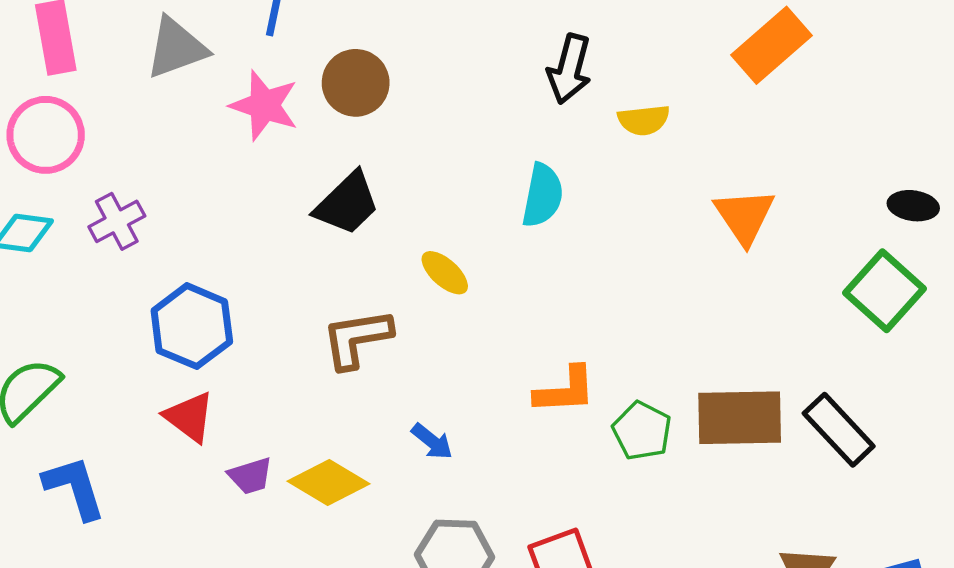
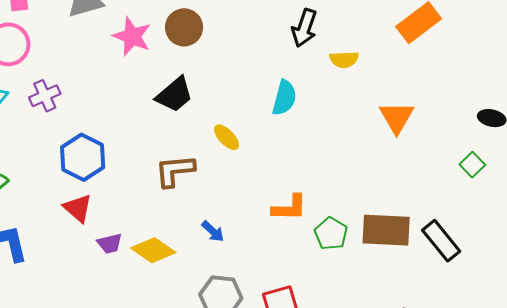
green square: (885, 291) -> (472, 165), size x0.6

